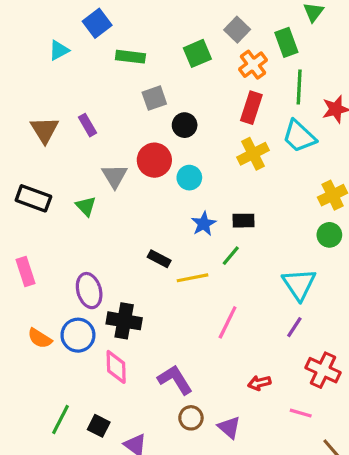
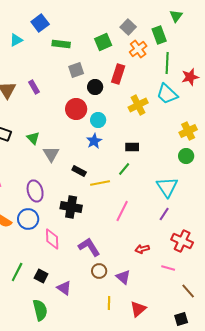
red rectangle: (251, 108) -> (118, 74), moved
gray triangle: (115, 176) -> (51, 154), moved
blue star: (204, 224) -> (94, 141), moved
black cross: (124, 321) -> (71, 207), moved

